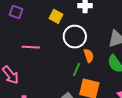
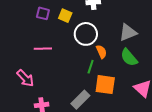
purple square: (16, 12) -> (43, 13), moved

